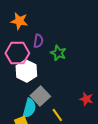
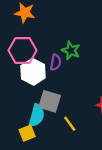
purple semicircle: (38, 41) -> (56, 62), moved
gray square: (40, 96) -> (50, 101), turned -30

